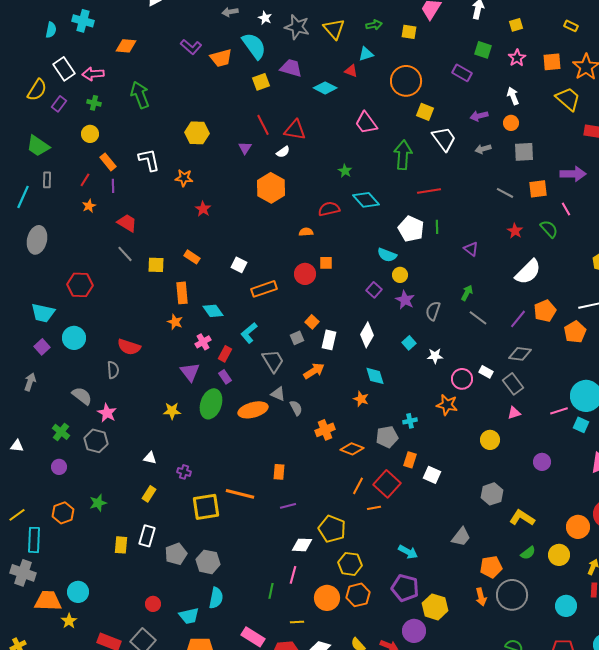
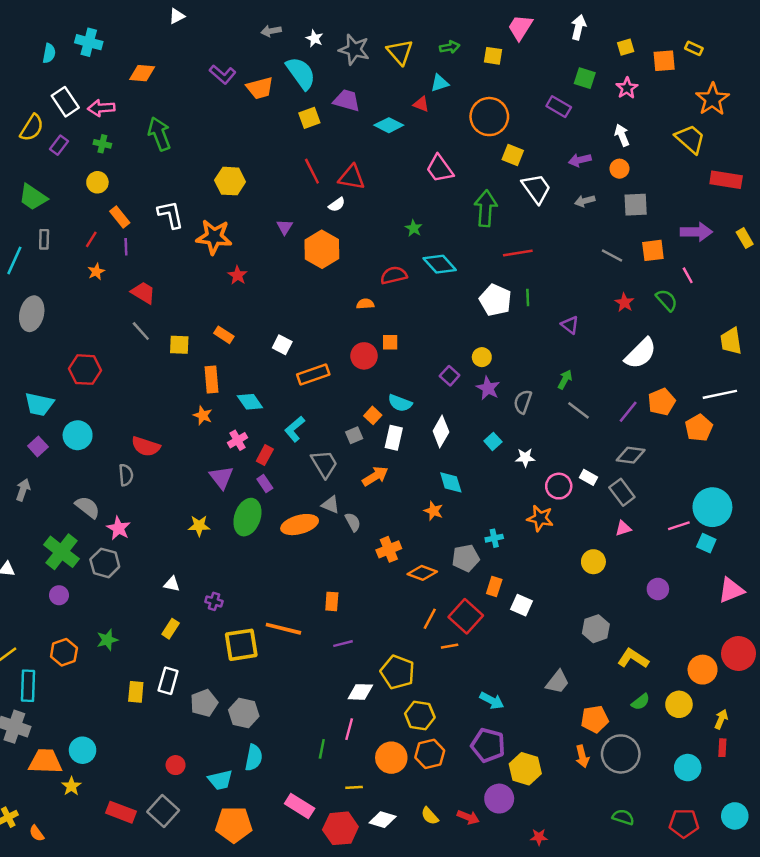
orange square: (552, 62) -> (664, 61), moved
purple triangle: (245, 148) -> (285, 227), moved
orange star: (184, 178) -> (214, 237), size x1.6
cyan semicircle: (387, 255) -> (400, 403), moved
green cross: (61, 432) -> (61, 552), size x1.6

